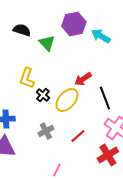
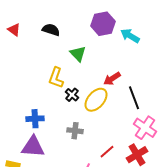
green triangle: (47, 43) -> (78, 54), moved
gray cross: (46, 131) -> (75, 131), turned 35
red line: (78, 136) -> (107, 152), moved

